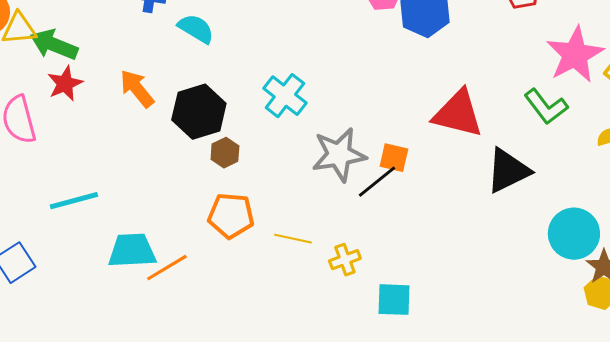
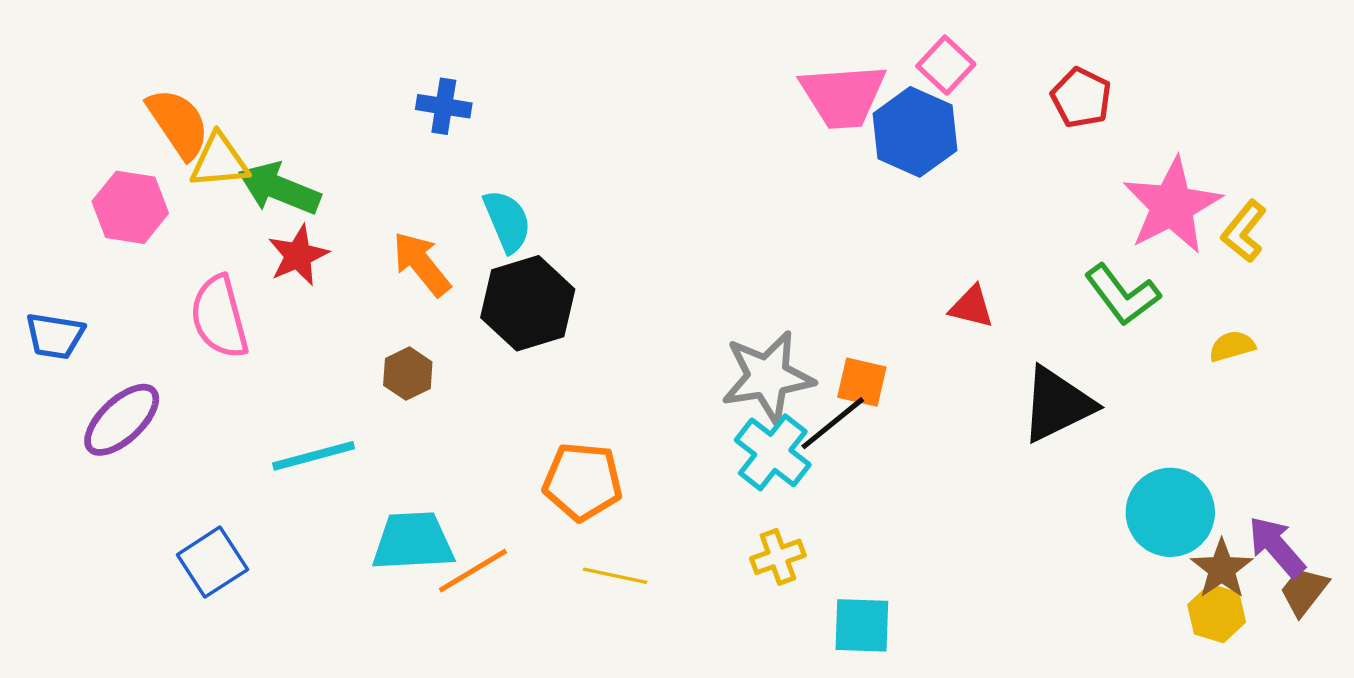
cyan semicircle: (196, 29) -> (507, 221), moved, turned 36
cyan cross: (285, 96) -> (773, 452), moved
red triangle: (458, 114) -> (972, 307), size x0.5
brown hexagon: (225, 153) -> (408, 374), moved
yellow line: (293, 239) -> (615, 576), moved

